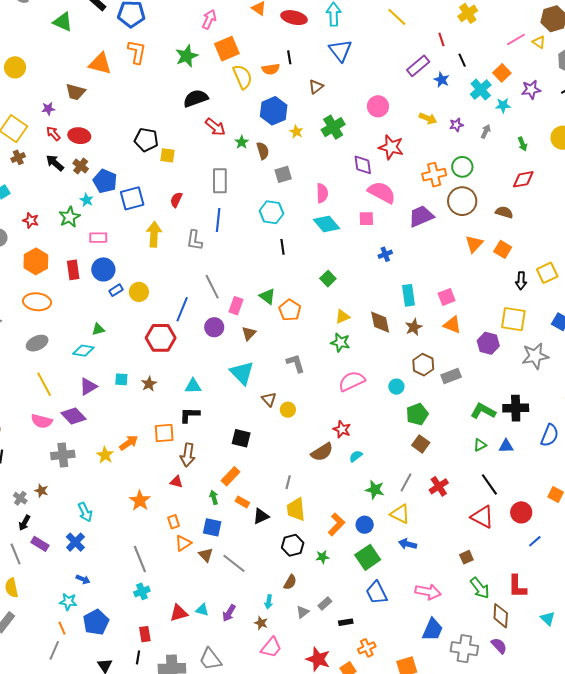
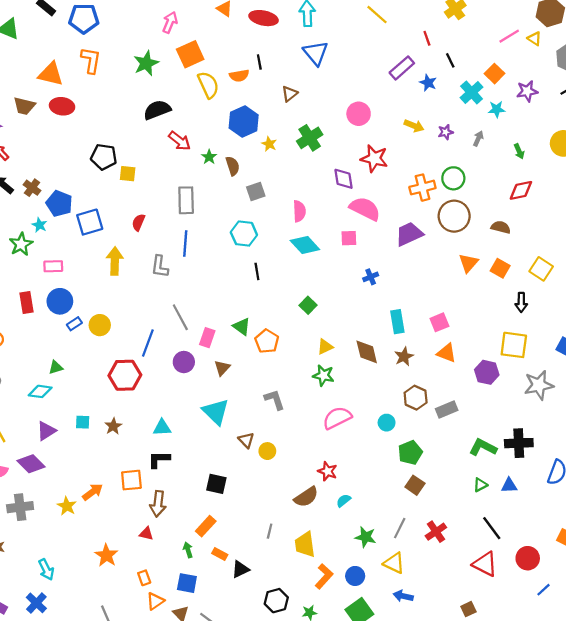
red ellipse: (79, 136) -> (62, 106), moved
yellow square: (547, 273) -> (541, 269), moved, turned -30
yellow trapezoid: (296, 509) -> (305, 545), moved

